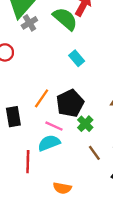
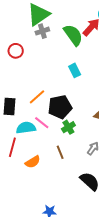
cyan semicircle: (49, 143) -> (26, 128), moved
brown line: (94, 153) -> (60, 152), moved
orange semicircle: (62, 188) -> (33, 162), moved, turned -56

